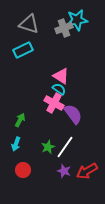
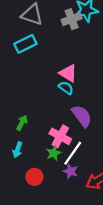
pink cross: (54, 103) -> (60, 136), moved
red circle: (23, 170) -> (34, 177), moved
purple star: (64, 171) -> (70, 171), moved

